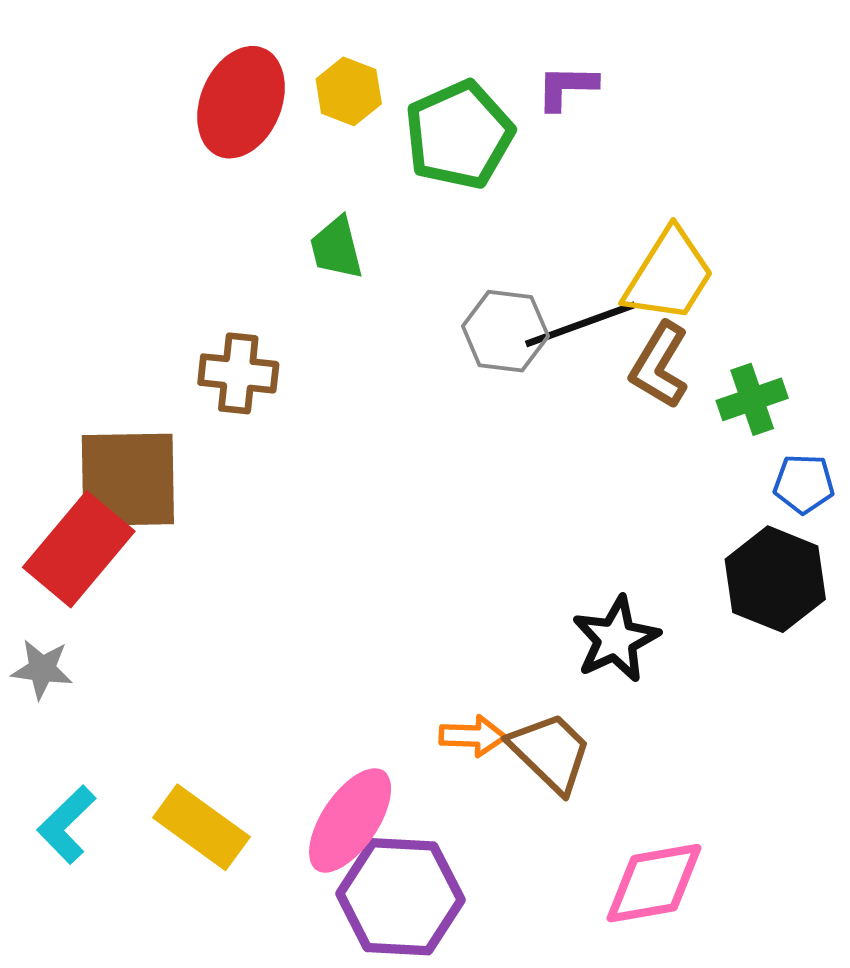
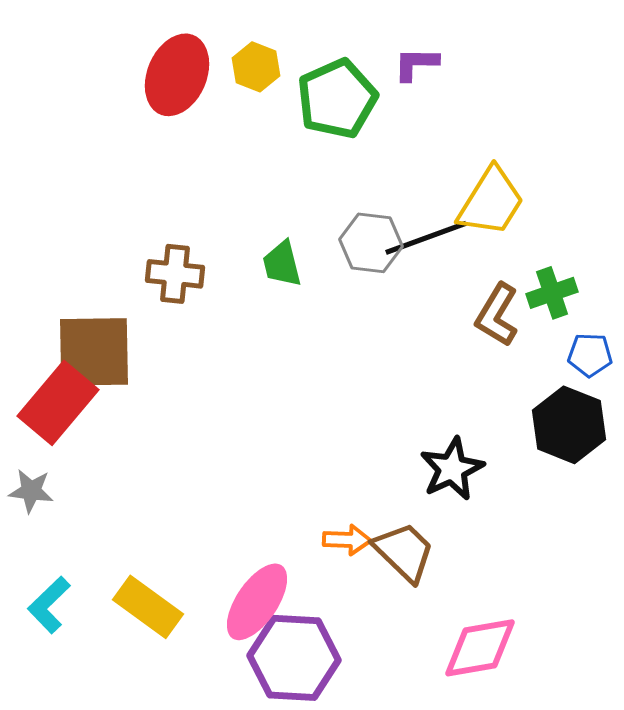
green trapezoid: (336, 248) -> (282, 264), moved
brown L-shape: (659, 365) -> (497, 315), moved

